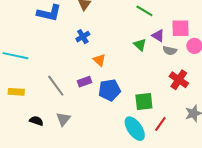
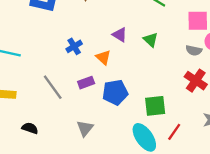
purple triangle: (158, 36) -> (120, 35), moved
blue cross: (83, 37) -> (74, 46), moved
gray semicircle: (170, 51) -> (194, 50), moved
gray triangle: (63, 119) -> (85, 128), moved

